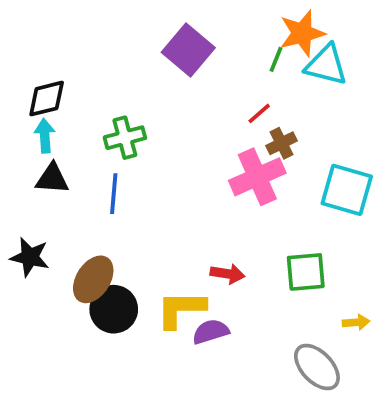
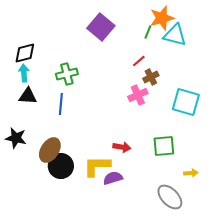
pink cross: (257, 177) -> (138, 95), size x0.7

